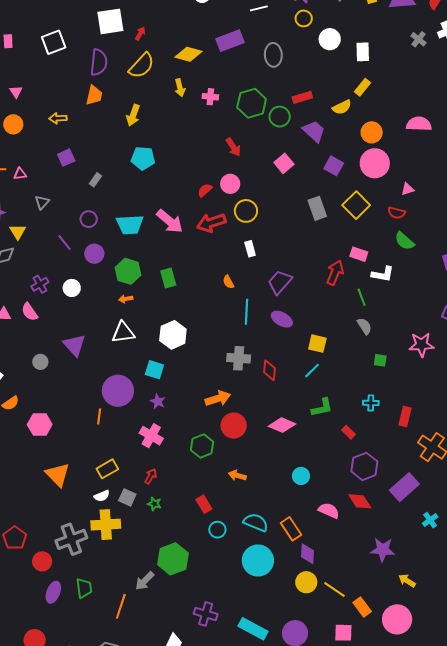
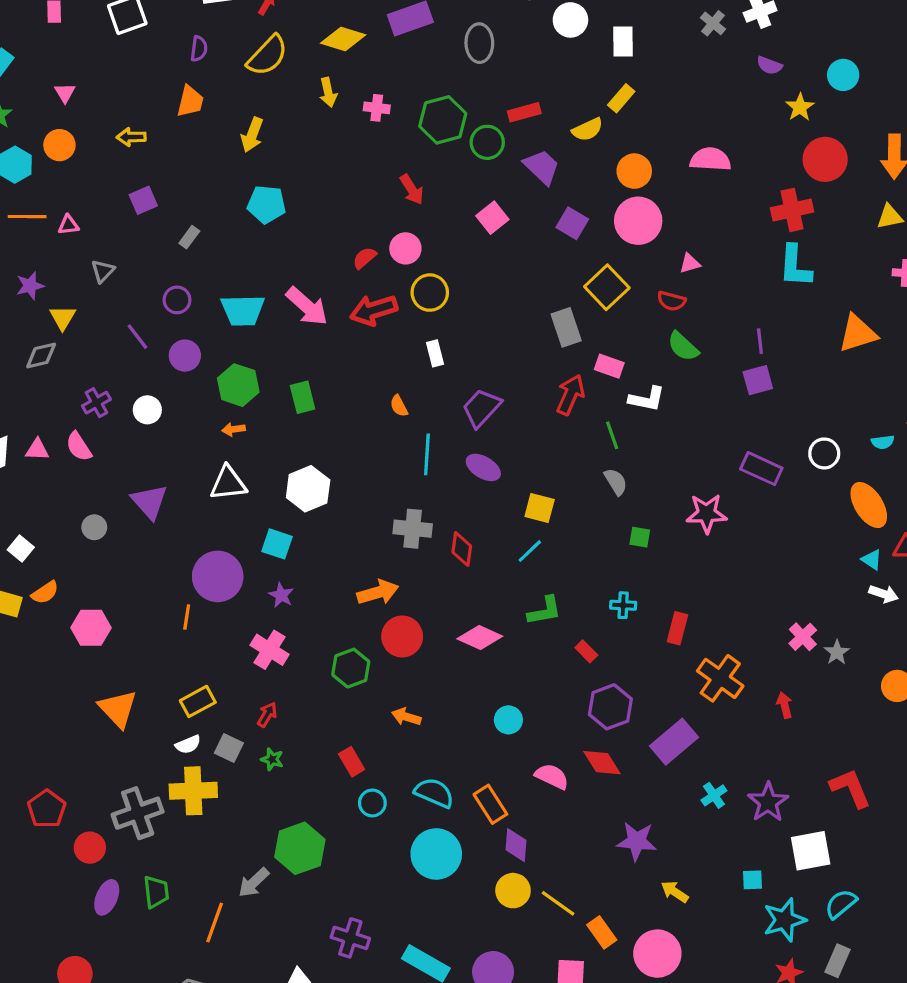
purple semicircle: (99, 62) -> (199, 49), size x0.6
gray rectangle: (317, 208) -> (566, 327), moved

